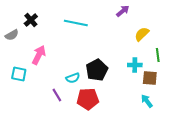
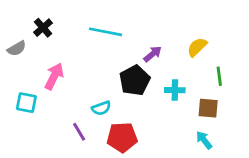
purple arrow: (123, 11) -> (153, 54), moved
cyan cross: (135, 65) -> (175, 90), moved
black pentagon: (97, 70) -> (135, 80), moved

